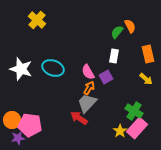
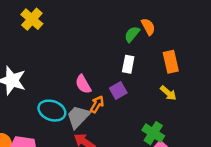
cyan ellipse: (53, 68) -> (52, 111), moved
pink semicircle: (88, 72) -> (83, 84), moved
gray trapezoid: (87, 103) -> (78, 117), moved

